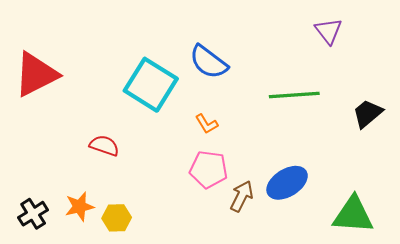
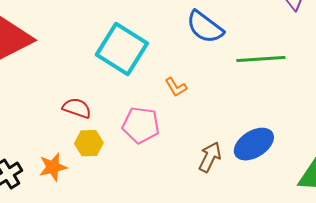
blue semicircle: (209, 62) -> (205, 27), moved
pink pentagon: (209, 169) -> (141, 125), moved
yellow hexagon: (117, 218) -> (89, 143), moved

